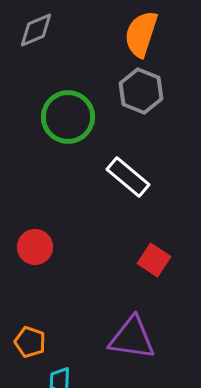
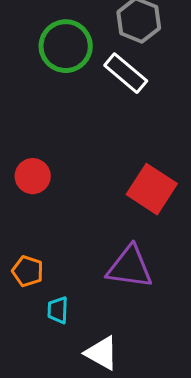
white rectangle: (128, 177) -> (126, 73), moved
red square: (154, 260) -> (152, 189), size x1.5

